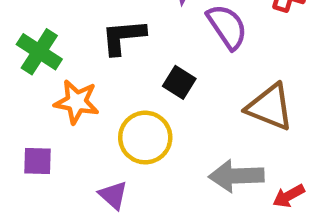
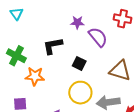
yellow circle: (145, 138) -> (80, 93), moved

